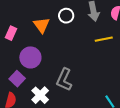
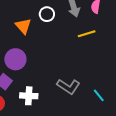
gray L-shape: (64, 80) -> (68, 86), moved, turned -75
white cross: (40, 95) -> (29, 96), turned -36

